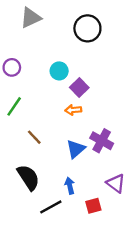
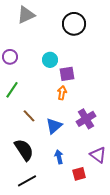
purple square: (79, 88) -> (67, 74), turned 35
orange arrow: (73, 110) -> (62, 93), turned 104
purple cross: (102, 141) -> (86, 119), turned 30
blue triangle: (76, 149) -> (54, 126), moved
black line: (51, 207) -> (27, 181), moved

